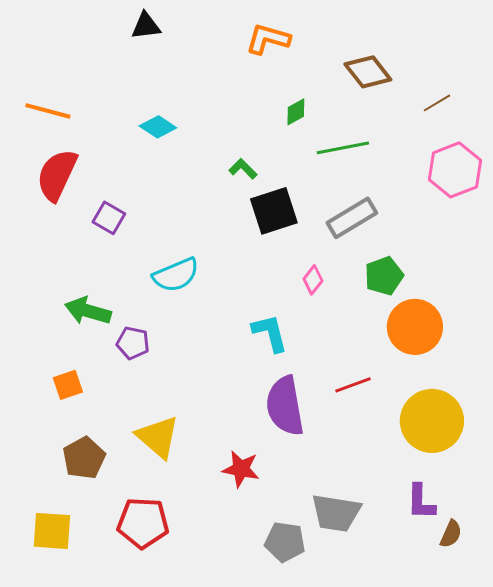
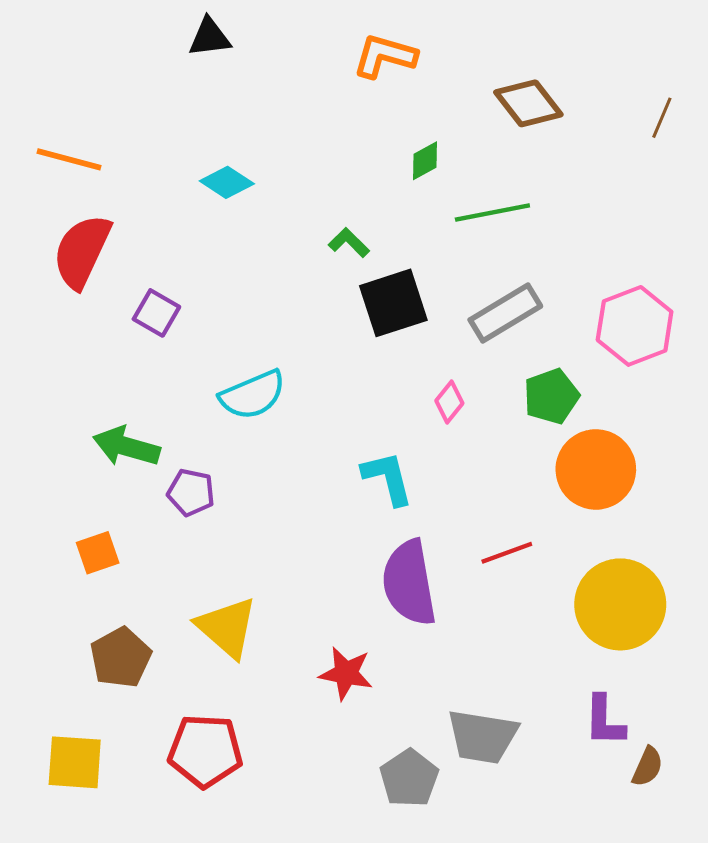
brown line: (437, 103) -> (662, 118), moved, turned -36
pink hexagon: (455, 170) -> (635, 326), moved
gray pentagon: (285, 542) -> (409, 778), turned 30

